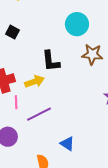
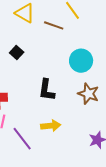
yellow arrow: (34, 82) -> (51, 126), moved
purple line: (39, 114) -> (22, 139), turned 65

